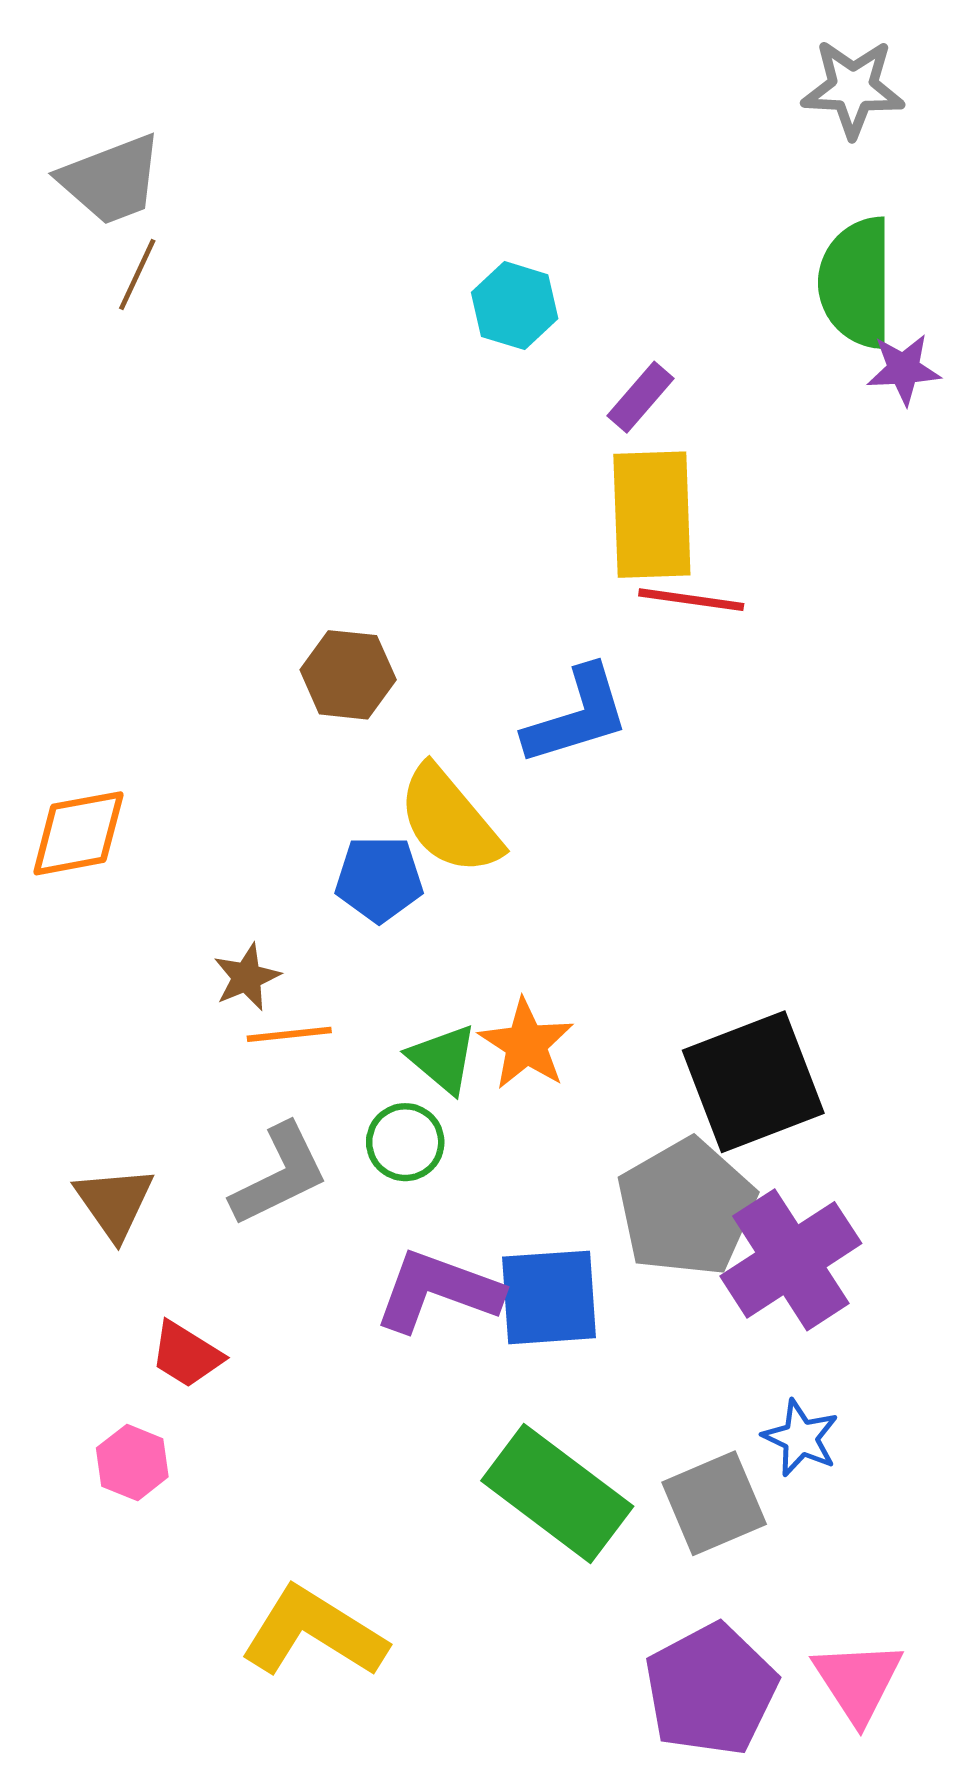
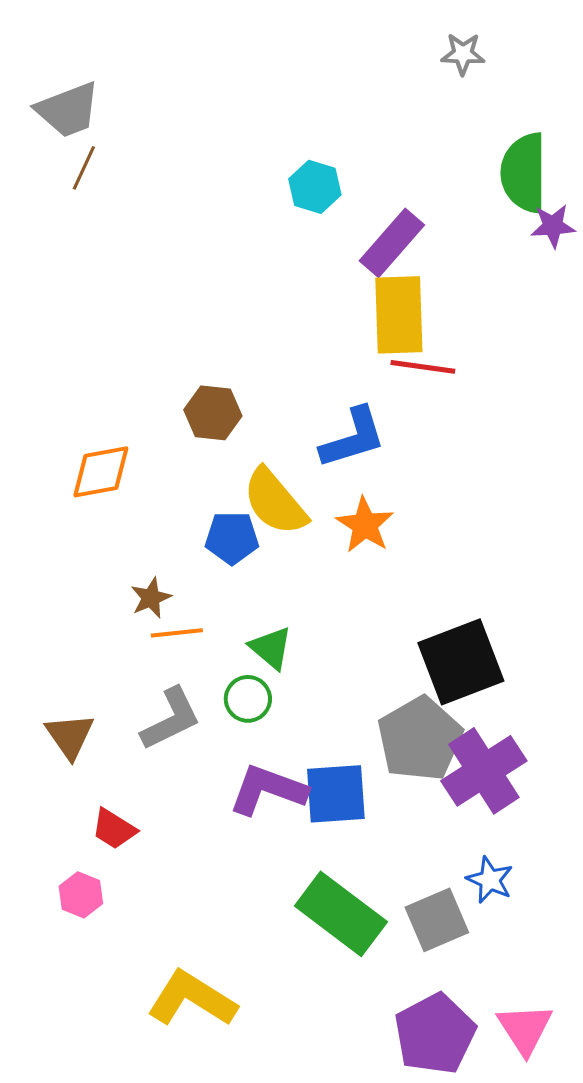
gray star: (853, 88) -> (463, 54), moved, size x0.7
purple rectangle: (641, 397) -> (392, 243), size x1.6
orange diamond: (78, 833) -> (101, 472), moved
orange star: (526, 1044) -> (365, 525), moved

